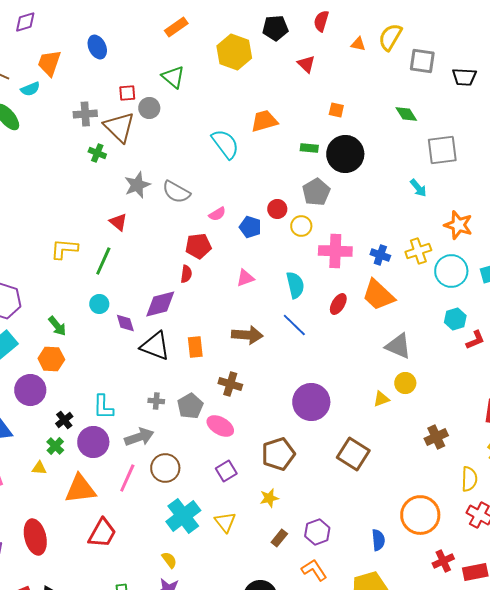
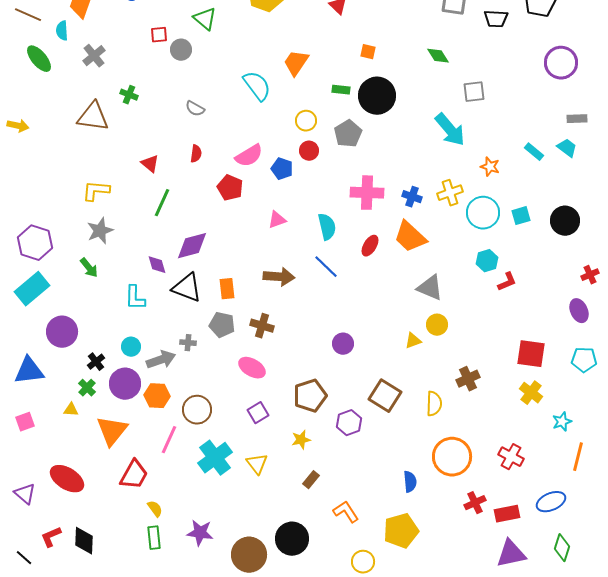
cyan semicircle: (30, 89) -> (62, 31), turned 108
gray cross: (85, 114) -> (94, 56), moved, turned -35
orange trapezoid: (264, 121) -> (296, 63), turned -40
brown triangle: (119, 127) -> (93, 117), moved, turned -36
gray square: (442, 150) -> (474, 92), size x0.7
gray star: (137, 185) -> (100, 231), moved
cyan arrow: (418, 188) -> (450, 130), size x1.8
gray semicircle: (176, 192) -> (195, 109), moved, size x0.7
pink semicircle: (217, 214) -> (249, 156), size x1.6
orange star: (458, 225) -> (490, 167), size x0.7
yellow circle: (301, 226) -> (306, 121), moved
red pentagon: (198, 246) -> (230, 188), turned 30
green line: (103, 261) -> (162, 203), moved
red semicircle: (186, 274) -> (196, 154), moved
cyan circle: (99, 304) -> (131, 347), moved
orange hexagon: (51, 359) -> (157, 396), moved
purple circle: (311, 402) -> (343, 344), size x0.6
gray pentagon: (190, 406) -> (222, 325), moved, turned -30
cyan L-shape: (103, 407) -> (135, 298), moved
gray arrow: (139, 437) -> (161, 360), moved
pink line: (127, 478) -> (169, 440), moved
yellow semicircle: (469, 479) -> (434, 404), moved
orange triangle: (80, 489) -> (112, 431), turned -44
purple hexagon: (317, 532) -> (349, 423), moved
red ellipse: (35, 537) -> (67, 479), turned -44
yellow semicircle: (169, 560) -> (155, 509), moved

